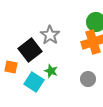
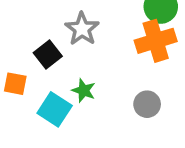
black square: (30, 50) -> (48, 55), size x0.7

